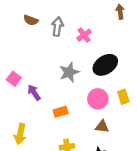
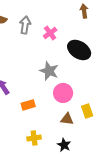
black ellipse: (105, 65) -> (79, 50), moved, turned 65
gray star: (69, 72) -> (49, 71), moved, turned -30
yellow rectangle: (123, 97) -> (87, 111), moved

